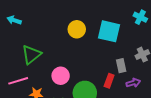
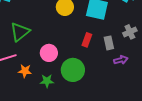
red rectangle: (109, 81) -> (87, 40), moved

